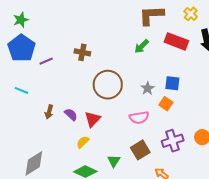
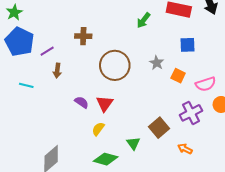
blue square: (172, 83) -> (187, 45), moved
brown arrow: (49, 112) -> (57, 71), moved
pink semicircle: (139, 118) -> (206, 84), moved

